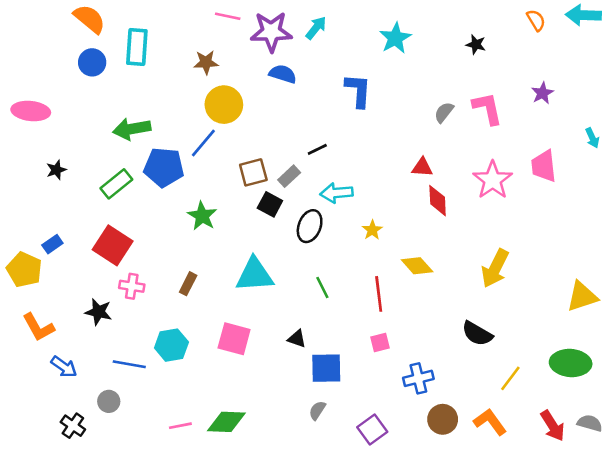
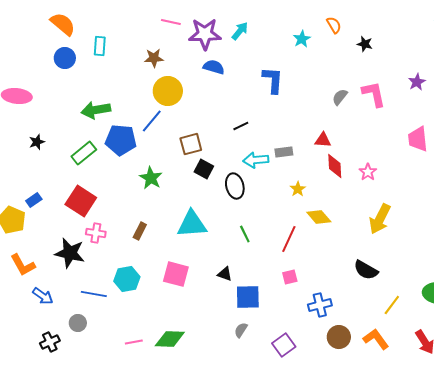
orange semicircle: (536, 20) -> (334, 25), moved
cyan star: (395, 38) -> (302, 39), size x0.7
cyan rectangle: (137, 47) -> (100, 46), size x0.7
gray rectangle: (289, 176) -> (284, 152), moved, turned 36
pink star: (493, 180) -> (368, 172), moved, size x0.6
black ellipse: (310, 226) -> (235, 186), turned -35
yellow star: (372, 230) -> (298, 189), moved
red line: (379, 294) -> (289, 239), turned 32
black star: (99, 312) -> (70, 253), size x1.4
black cross: (73, 426) -> (50, 342), turned 30

